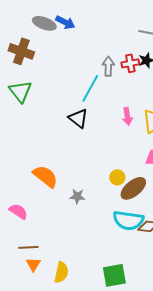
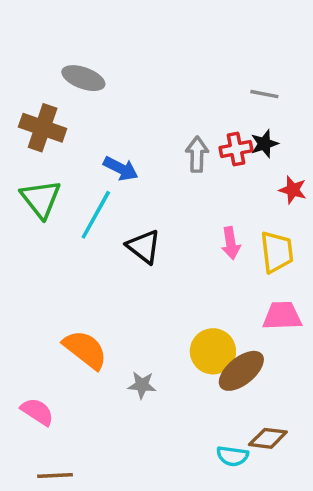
blue arrow: (65, 22) -> (121, 169), moved
cyan line: (90, 88) -> (96, 215), moved
yellow circle: (117, 177) -> (213, 351), size x1.6
cyan semicircle: (128, 220) -> (232, 456), moved, size x0.6

